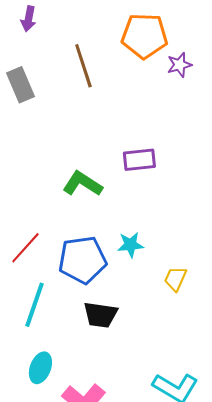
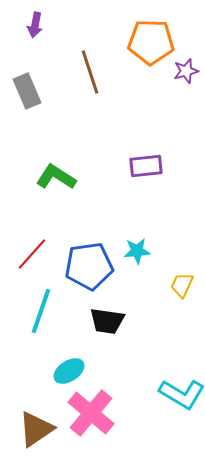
green L-shape: (82, 184) -> (56, 177), moved
cyan ellipse: (40, 368) -> (69, 371), moved, turned 36

